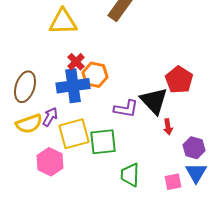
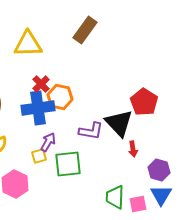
purple arrow: (50, 117) -> (48, 142), moved
yellow square: (74, 134) -> (39, 156), size x0.5
green trapezoid: (130, 175) -> (115, 197), moved

